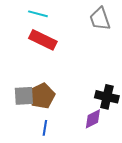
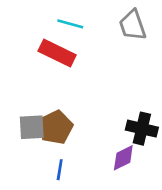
cyan line: (38, 14) -> (70, 24), moved

